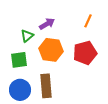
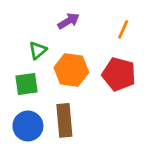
purple arrow: (47, 24) -> (69, 21), moved
red pentagon: (85, 53) -> (119, 74), turned 30

